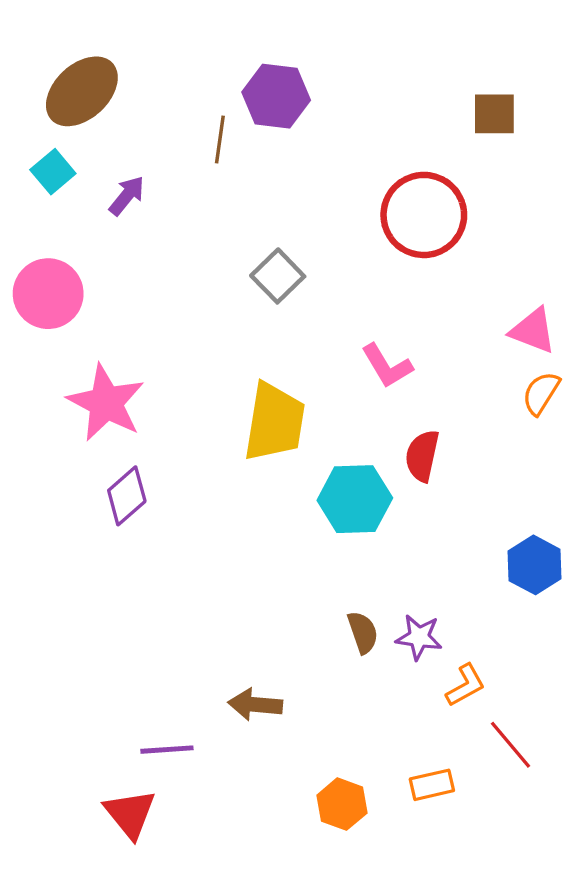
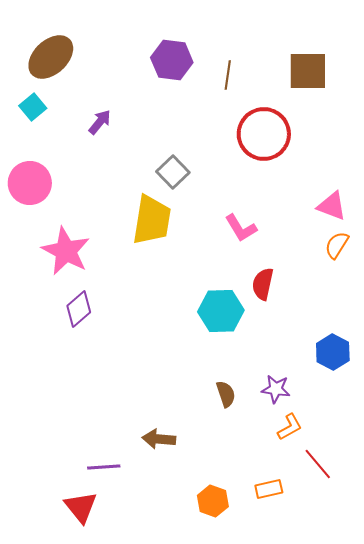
brown square: (494, 114) -> (308, 71), size x1.4
brown line: (220, 140) -> (228, 75), moved
purple arrow: (127, 196) -> (100, 122), moved
yellow trapezoid: (275, 422) -> (152, 220), moved
purple star: (419, 637) -> (276, 389), moved

